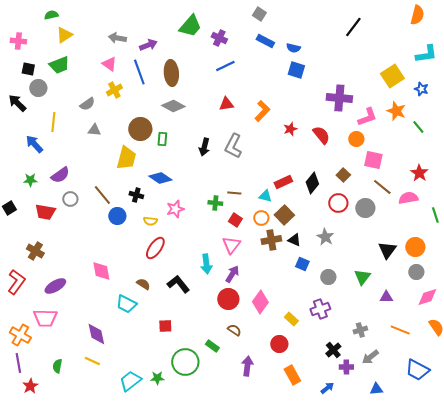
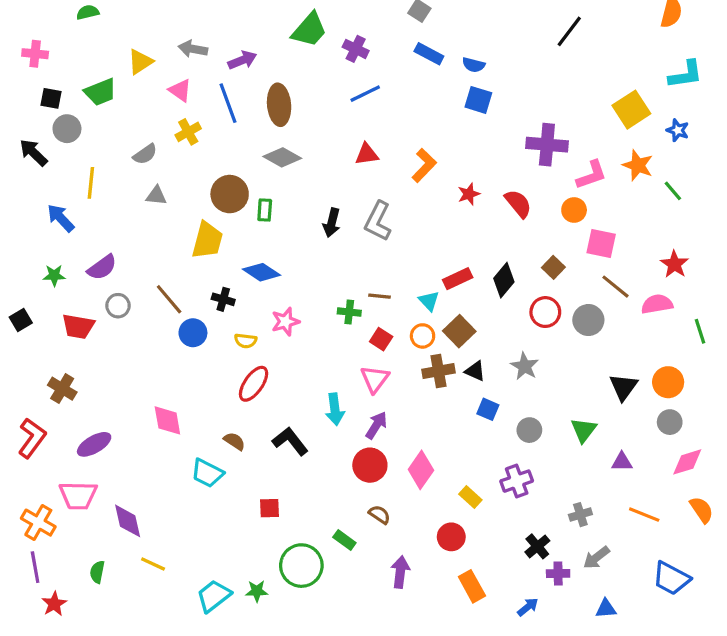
yellow triangle: (64, 35) -> (140, 62), moved
cyan triangle: (265, 196) -> (429, 301), turned 32
purple diamond: (96, 334) -> (128, 521), moved

